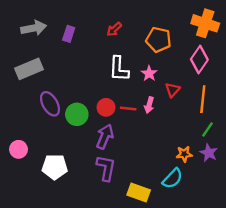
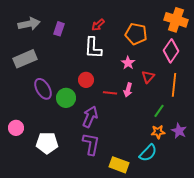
white L-shape: (119, 69) -> (93, 48), moved
red circle: (106, 107) -> (86, 80), moved
green line: (208, 130) -> (159, 111), moved

